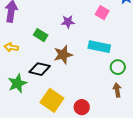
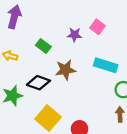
pink square: (102, 13) -> (98, 27), moved

